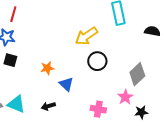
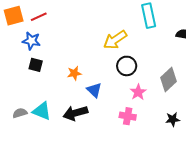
red line: (13, 14) -> (39, 17), turned 49
pink star: (125, 97) -> (138, 92), moved
black arrow: (48, 106) -> (75, 113), size x1.6

